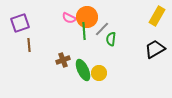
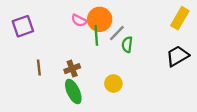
brown line: (29, 45) -> (39, 67), moved
green ellipse: (83, 70) -> (73, 92), moved

